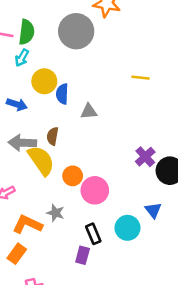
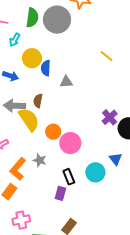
green semicircle: (27, 32) -> (32, 18), moved
yellow line: (141, 78) -> (107, 56), turned 32
orange L-shape: (27, 224) -> (18, 169), turned -75

